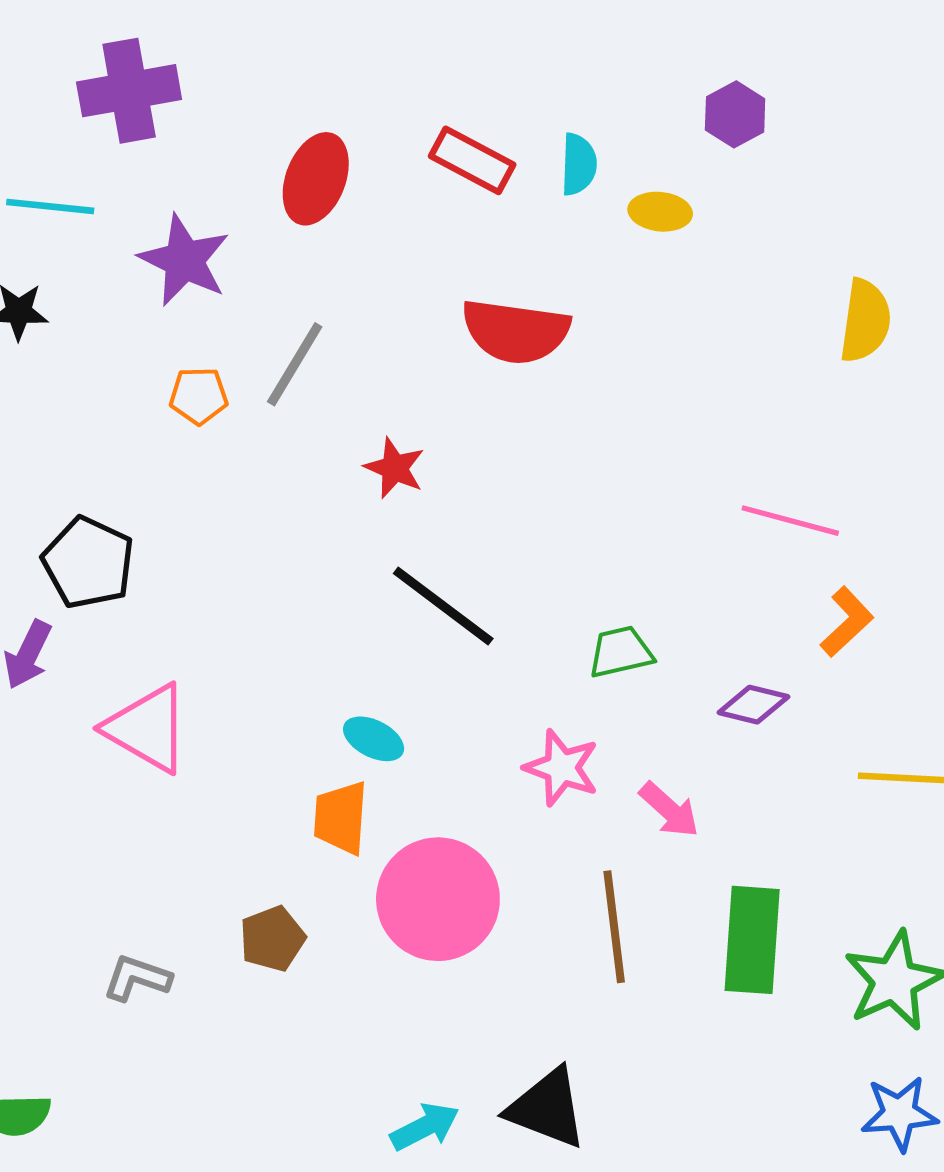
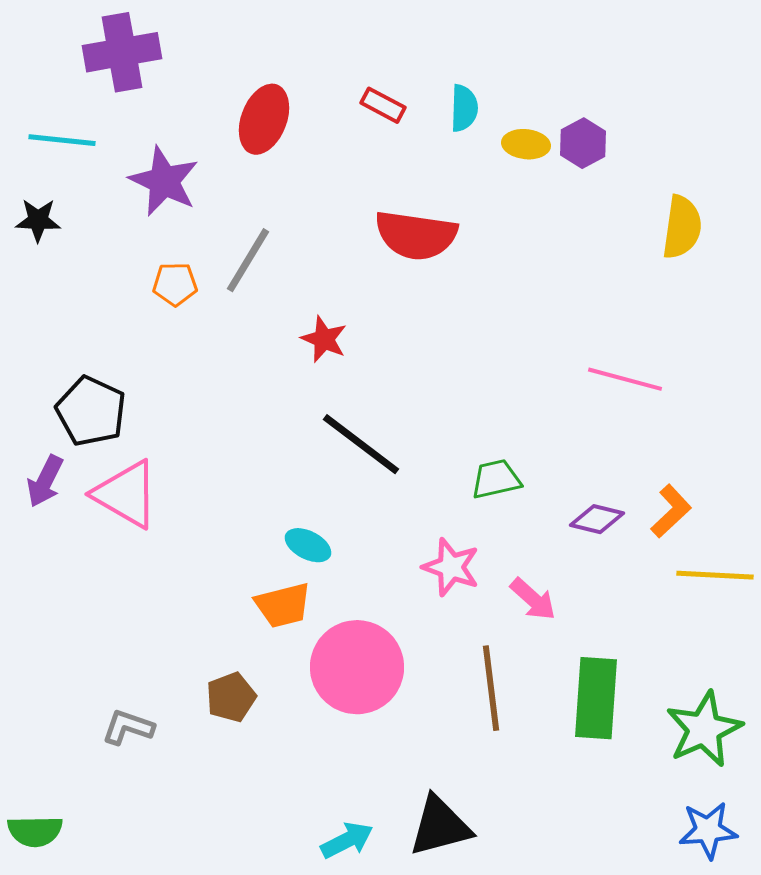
purple hexagon: (735, 114) -> (583, 143), moved
red rectangle: (472, 160) -> (383, 105), size x0.7
orange L-shape: (847, 622) -> (671, 511), moved
pink triangle: (147, 728) -> (126, 494), moved
orange trapezoid: (341, 818) -> (283, 605), turned -108
black triangle: (547, 1108) -> (440, 826), turned -36

